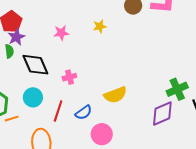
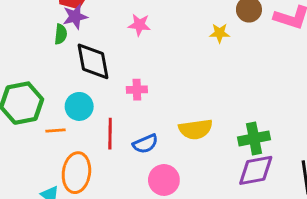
yellow star: (100, 26) -> (220, 33), moved
green cross: (177, 89) -> (254, 138), moved
red line: (58, 111) -> (110, 134), turned -30
orange line: (12, 119) -> (55, 130), moved

